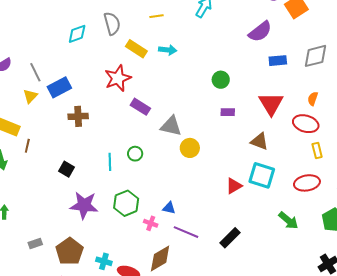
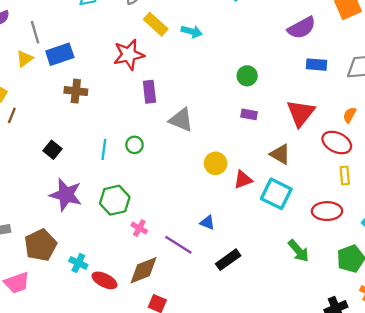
purple rectangle: (140, 107) -> (149, 92), turned 42
yellow circle: (190, 148) -> (216, 163), moved
red triangle: (234, 186) -> (243, 180), moved
blue triangle: (169, 208) -> (207, 223), moved

